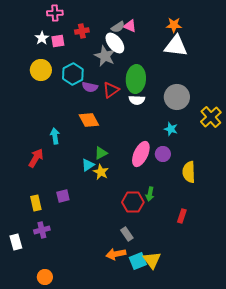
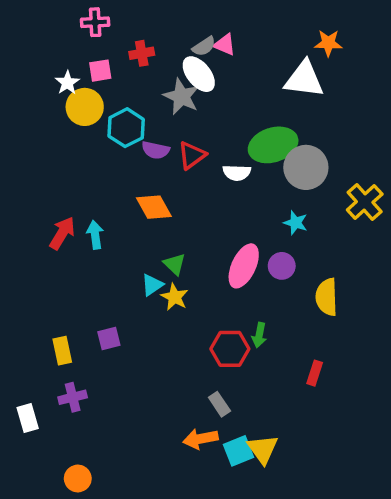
orange star: (174, 25) -> (328, 43), moved
white star: (42, 38) -> (67, 83), moved
yellow circle: (41, 70) -> (85, 107), moved
green ellipse: (136, 79) -> (273, 145), moved, turned 68
green triangle: (101, 153) -> (175, 264), turned -48
red arrow: (36, 158) -> (62, 233), moved

